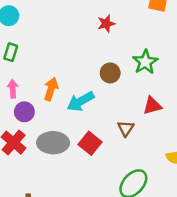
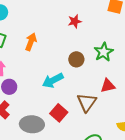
orange arrow: (51, 89) -> (31, 42), moved
brown triangle: (126, 128) -> (87, 102), size x1.5
gray ellipse: (53, 143) -> (32, 124), moved

